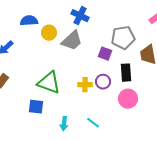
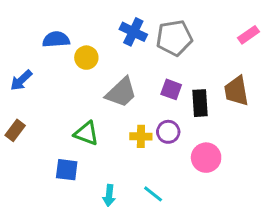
gray pentagon: (123, 38) -> (174, 38), moved
gray trapezoid: (72, 41) -> (121, 92), moved
black rectangle: (126, 73) -> (200, 103), moved
green triangle: (49, 83) -> (86, 133), size x0.7

